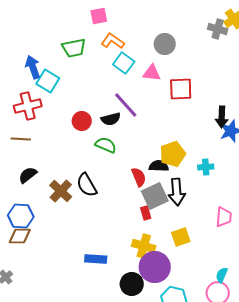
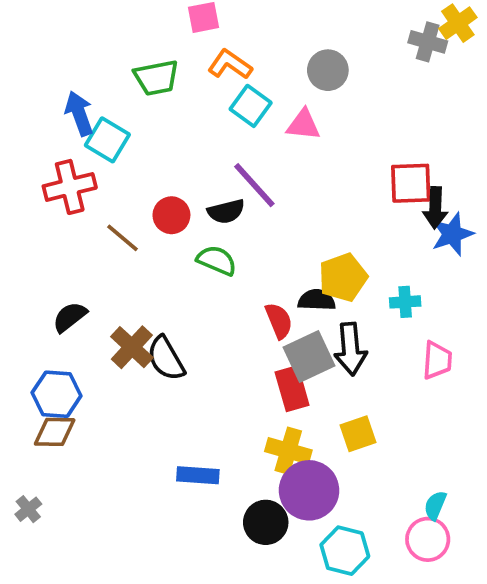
red square: (181, 89) -> (411, 183), moved
brown line: (21, 139) -> (122, 238), moved, turned 36
black semicircle: (87, 185) -> (166, 358), moved
red rectangle: (146, 213) -> (292, 389), size x1.6
pink trapezoid: (224, 217) -> (437, 360), moved

